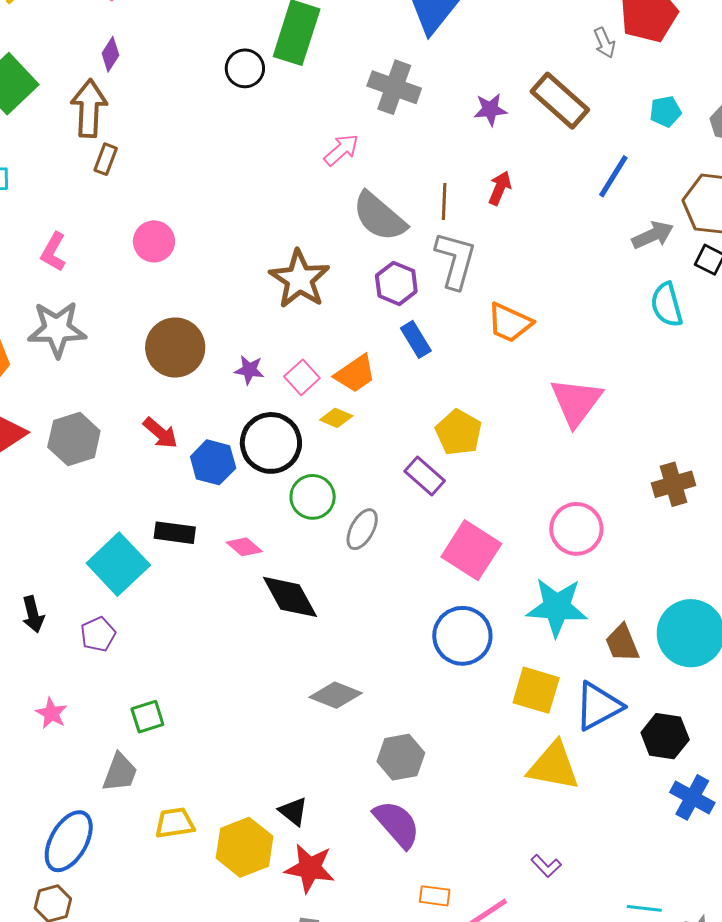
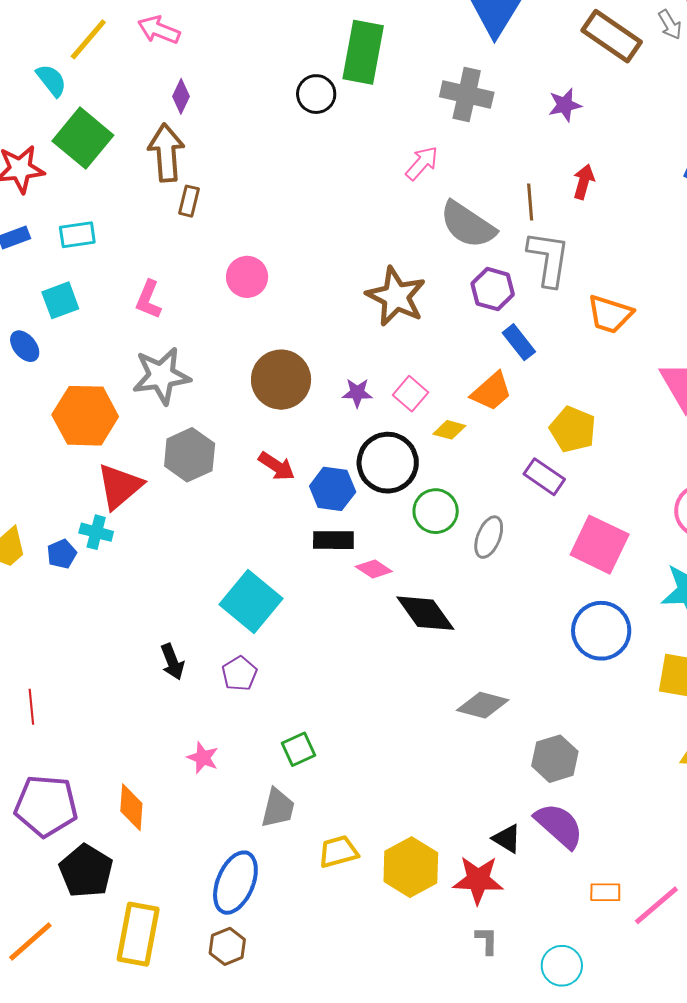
brown rectangle: (560, 101) -> (612, 36), moved
orange trapezoid: (355, 374) -> (492, 391), moved
gray hexagon: (74, 439) -> (190, 455), moved
black rectangle: (175, 533) -> (333, 540), moved
black triangle: (293, 811) -> (507, 839), moved

